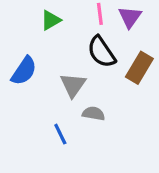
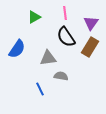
purple triangle: (130, 17) -> (91, 23), moved
gray triangle: (73, 85) -> (48, 58), turned 48

